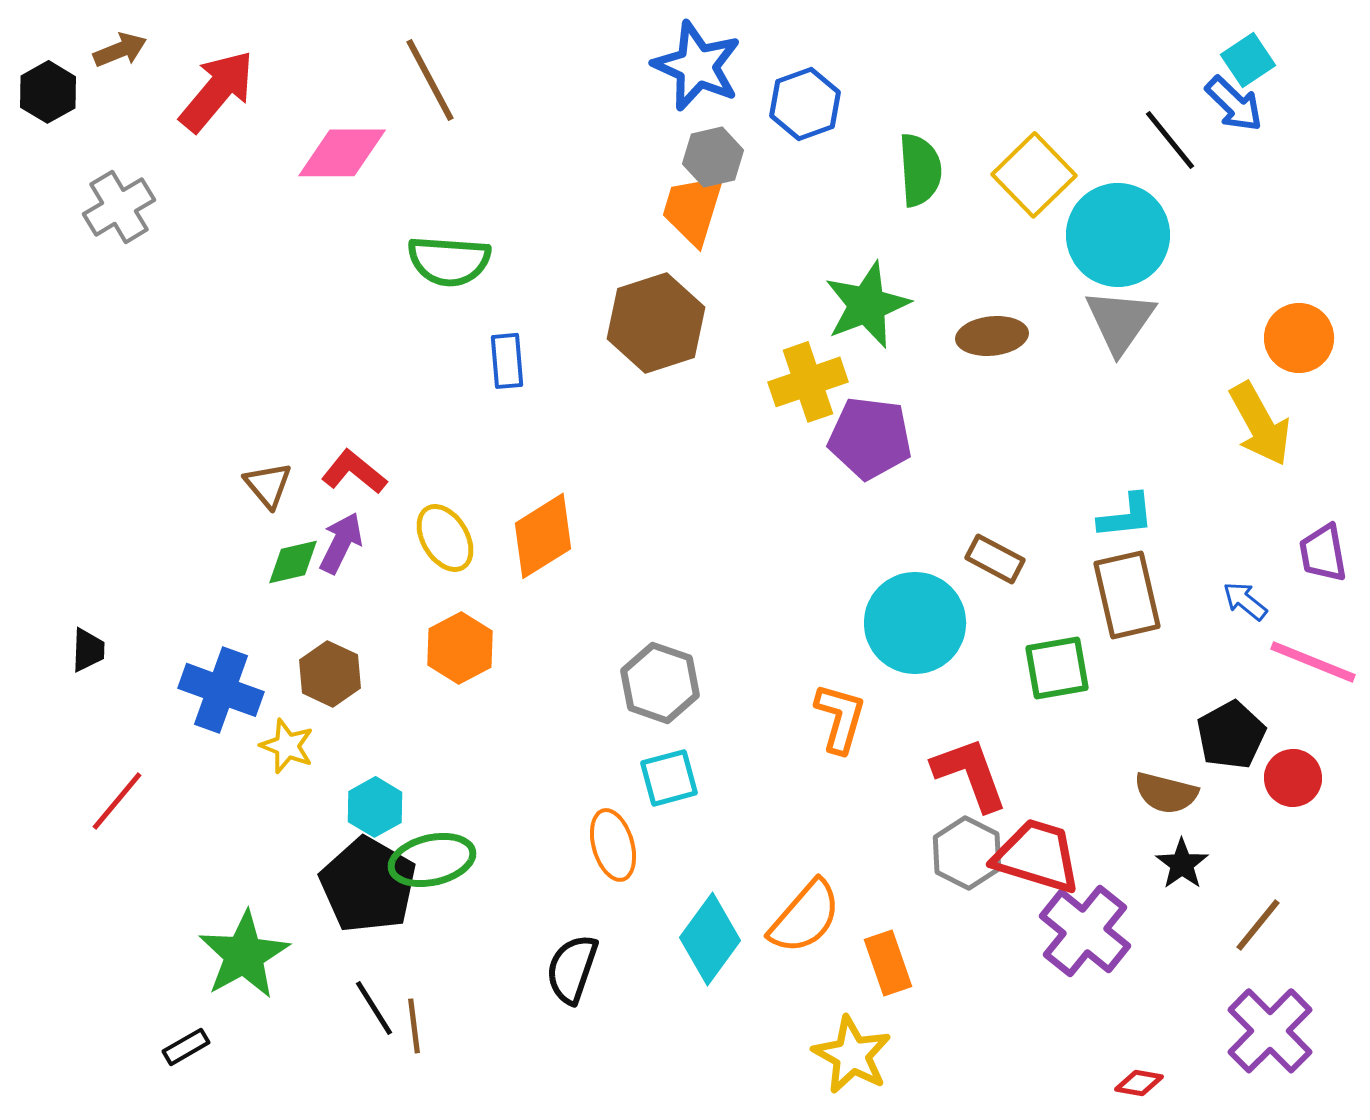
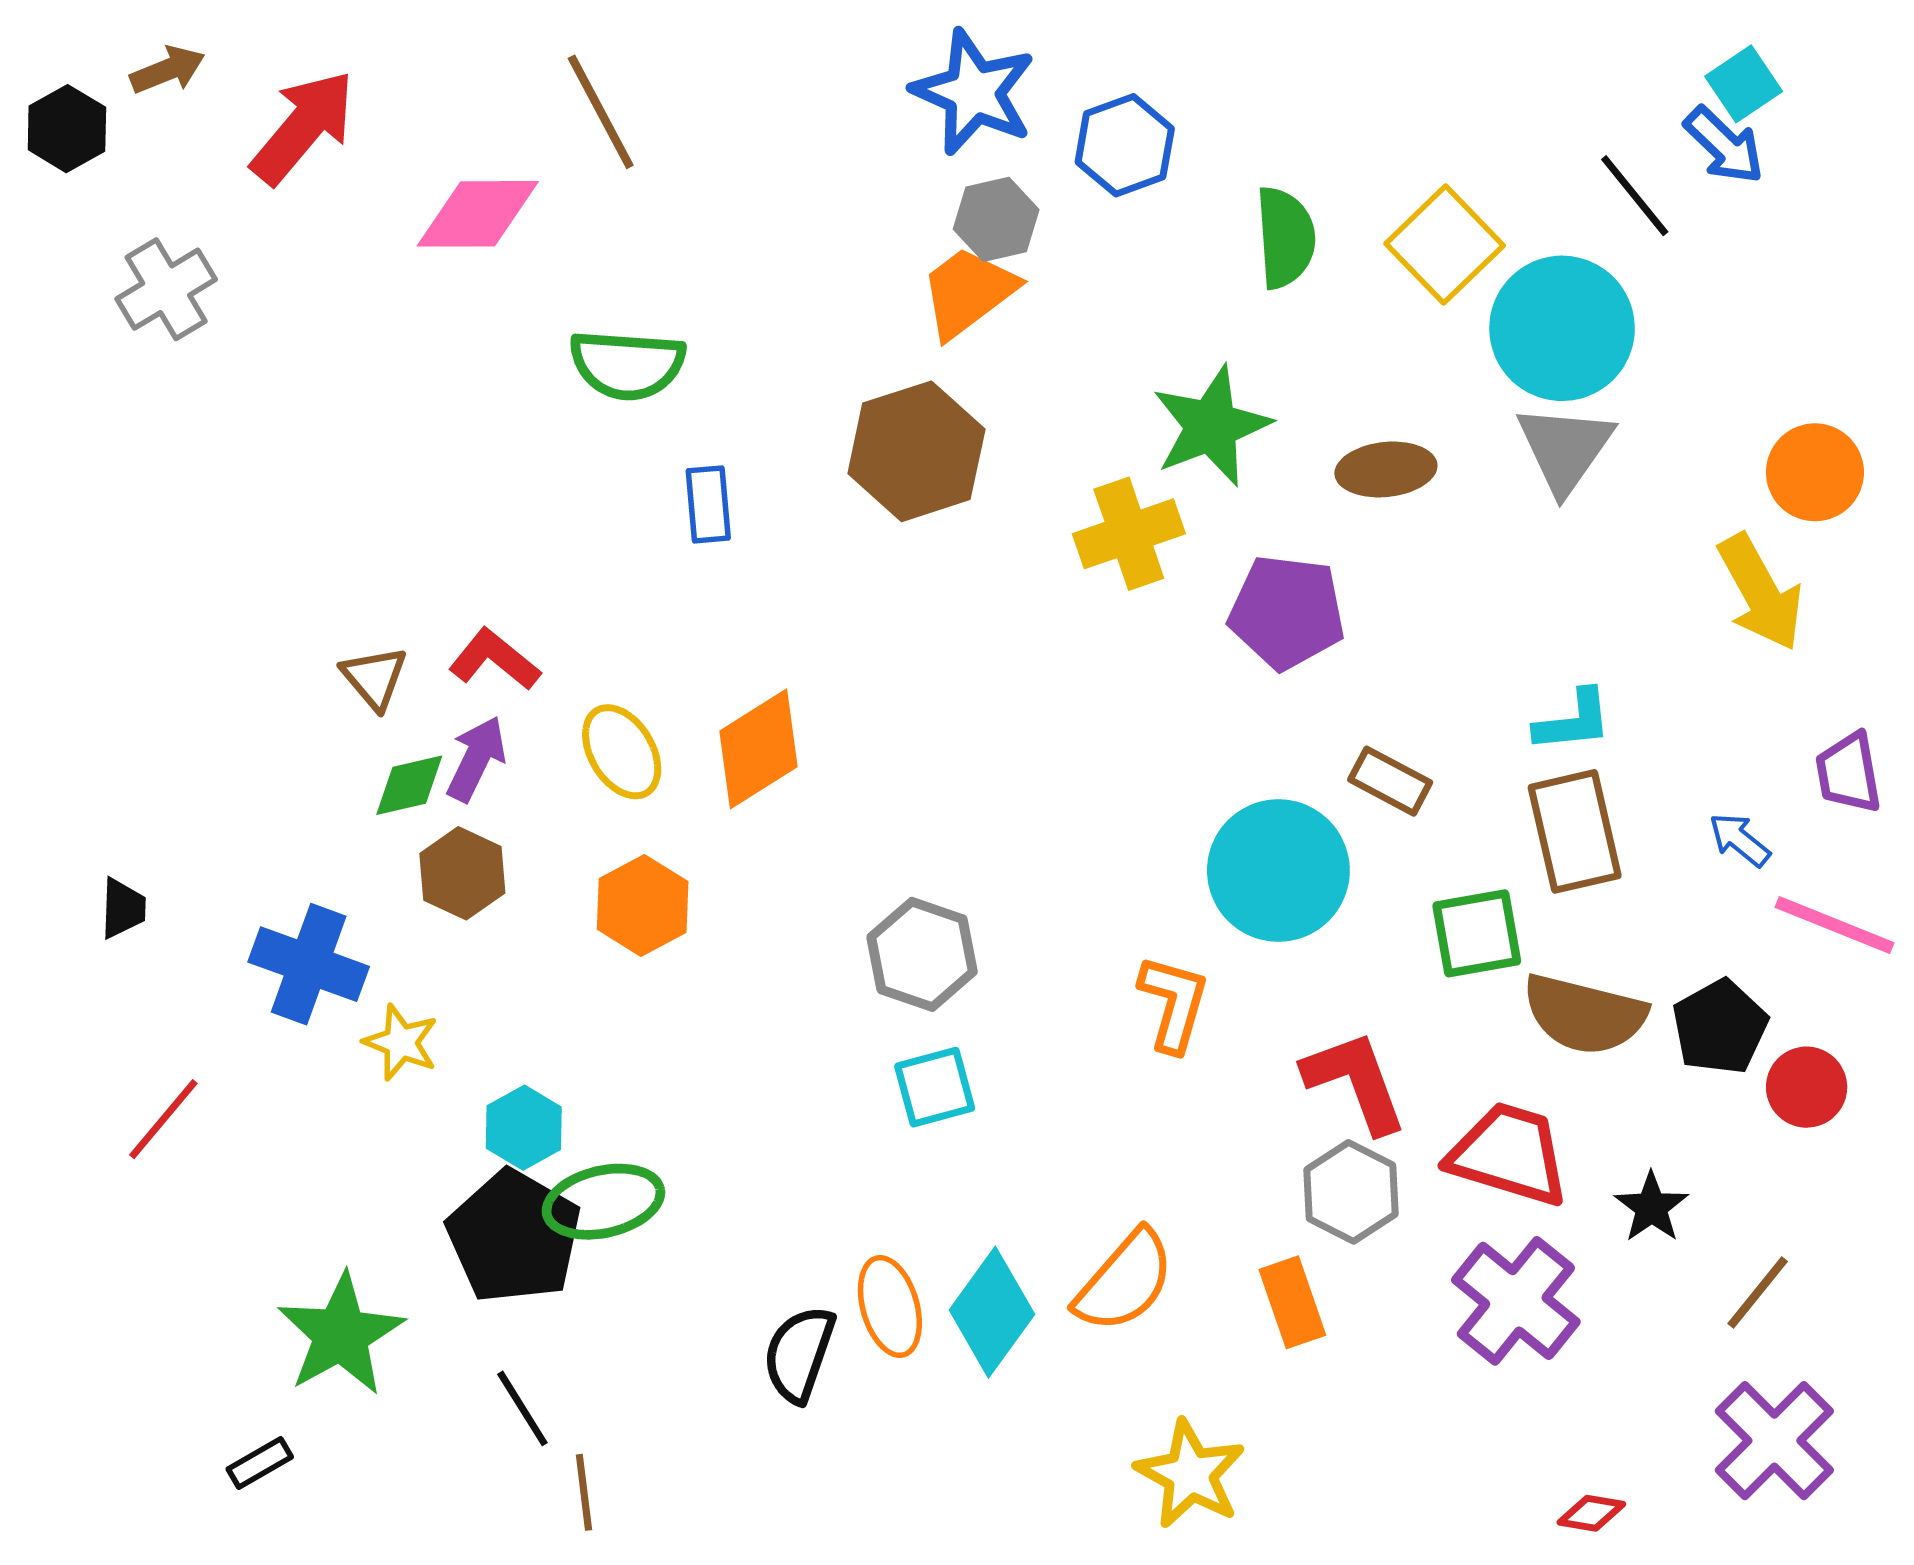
orange trapezoid: (693, 209) -> (968, 292), turned 36
purple pentagon: (870, 438) -> (1287, 612), moved
brown hexagon: (330, 674) -> (462, 873), moved
brown semicircle: (1166, 793) -> (1584, 1014), moved, size x1.4
orange ellipse: (613, 845) -> (890, 1306), moved
red trapezoid: (1037, 856) -> (1509, 1154), moved
orange rectangle: (888, 963) -> (1292, 1302), moved
brown line: (414, 1026) -> (584, 1492), moved

